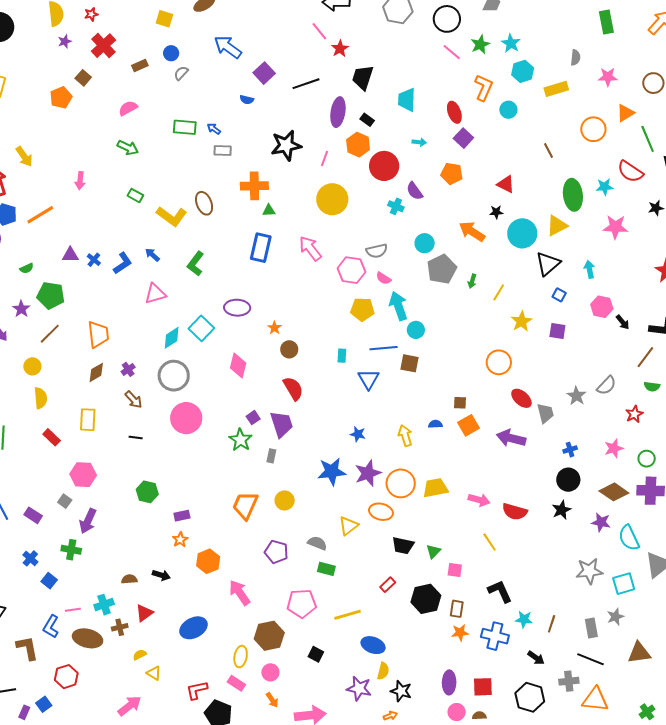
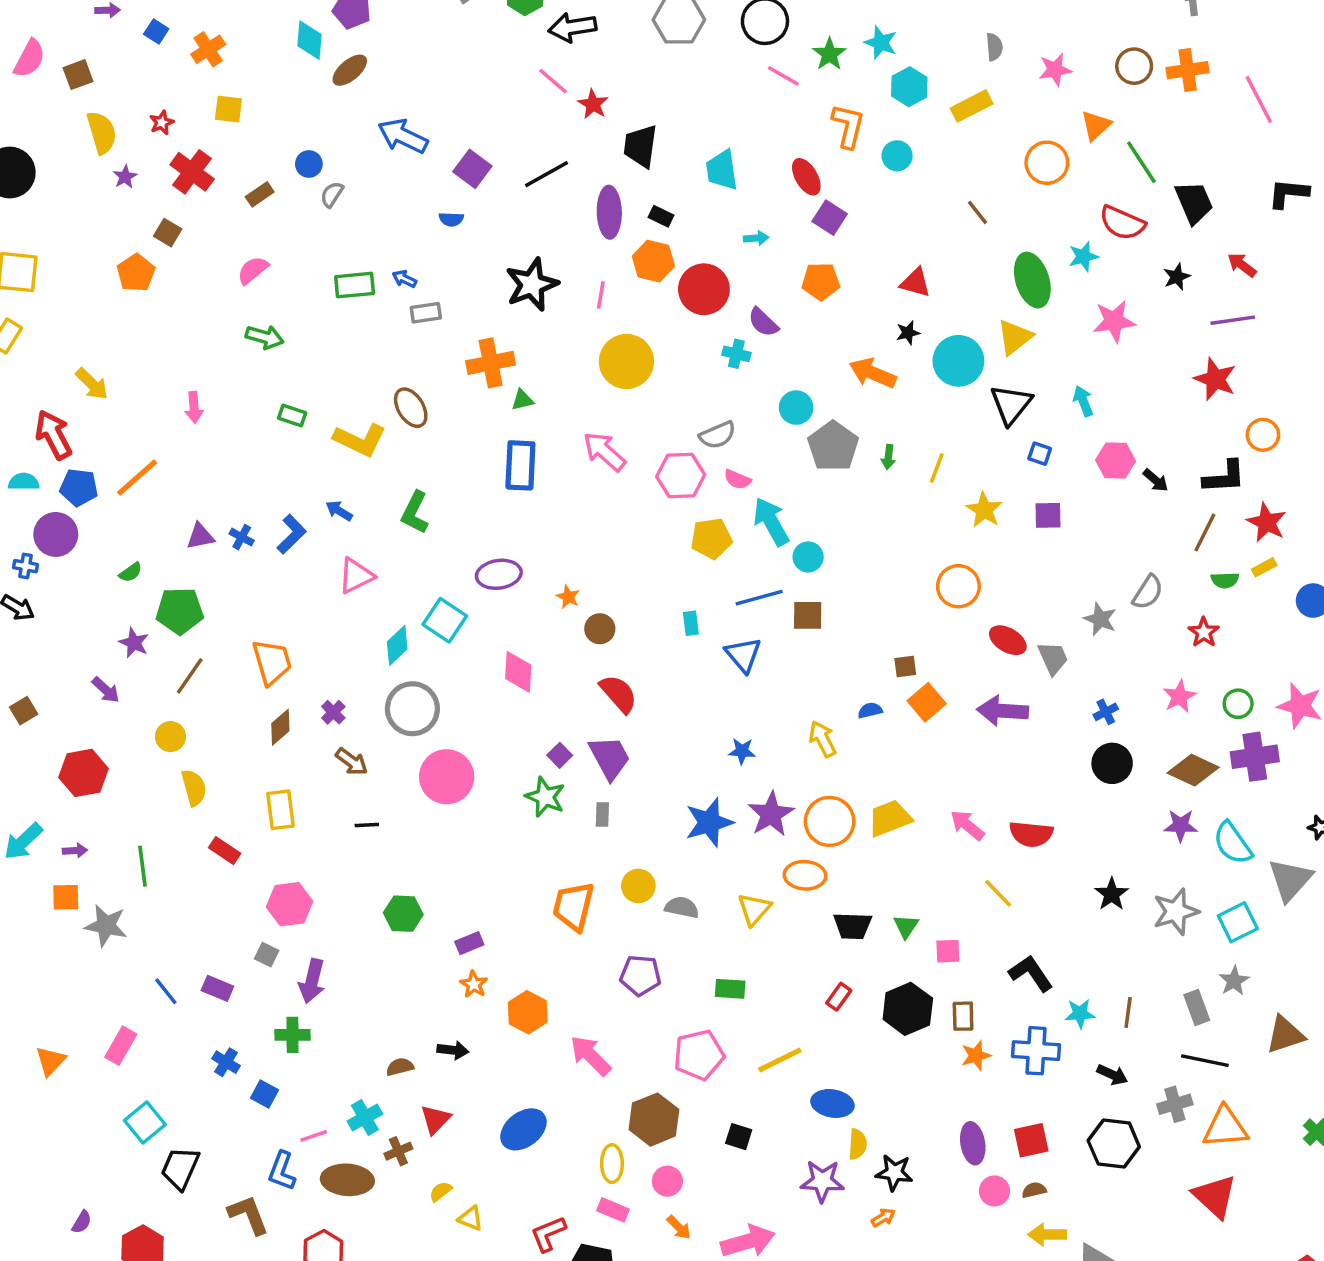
yellow square: (164, 19) -> (228, 109), moved
pink arrow: (479, 500) -> (967, 825), turned -145
black star: (561, 510) -> (1112, 894), moved
gray semicircle: (317, 543) -> (682, 907), moved

